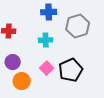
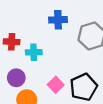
cyan cross: (46, 40) -> (34, 52), moved

